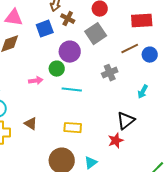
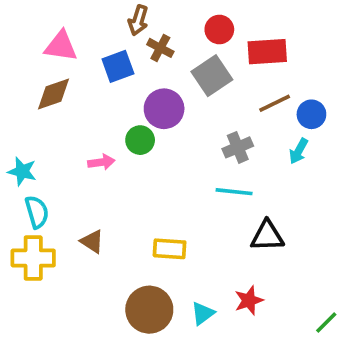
red rectangle: (142, 21) -> (267, 52), moved
cyan line: (72, 90) -> (234, 192), moved
cyan arrow: (143, 92) -> (299, 151), moved
black triangle: (126, 121) -> (267, 236), turned 36
red star: (116, 141) -> (249, 300), moved

